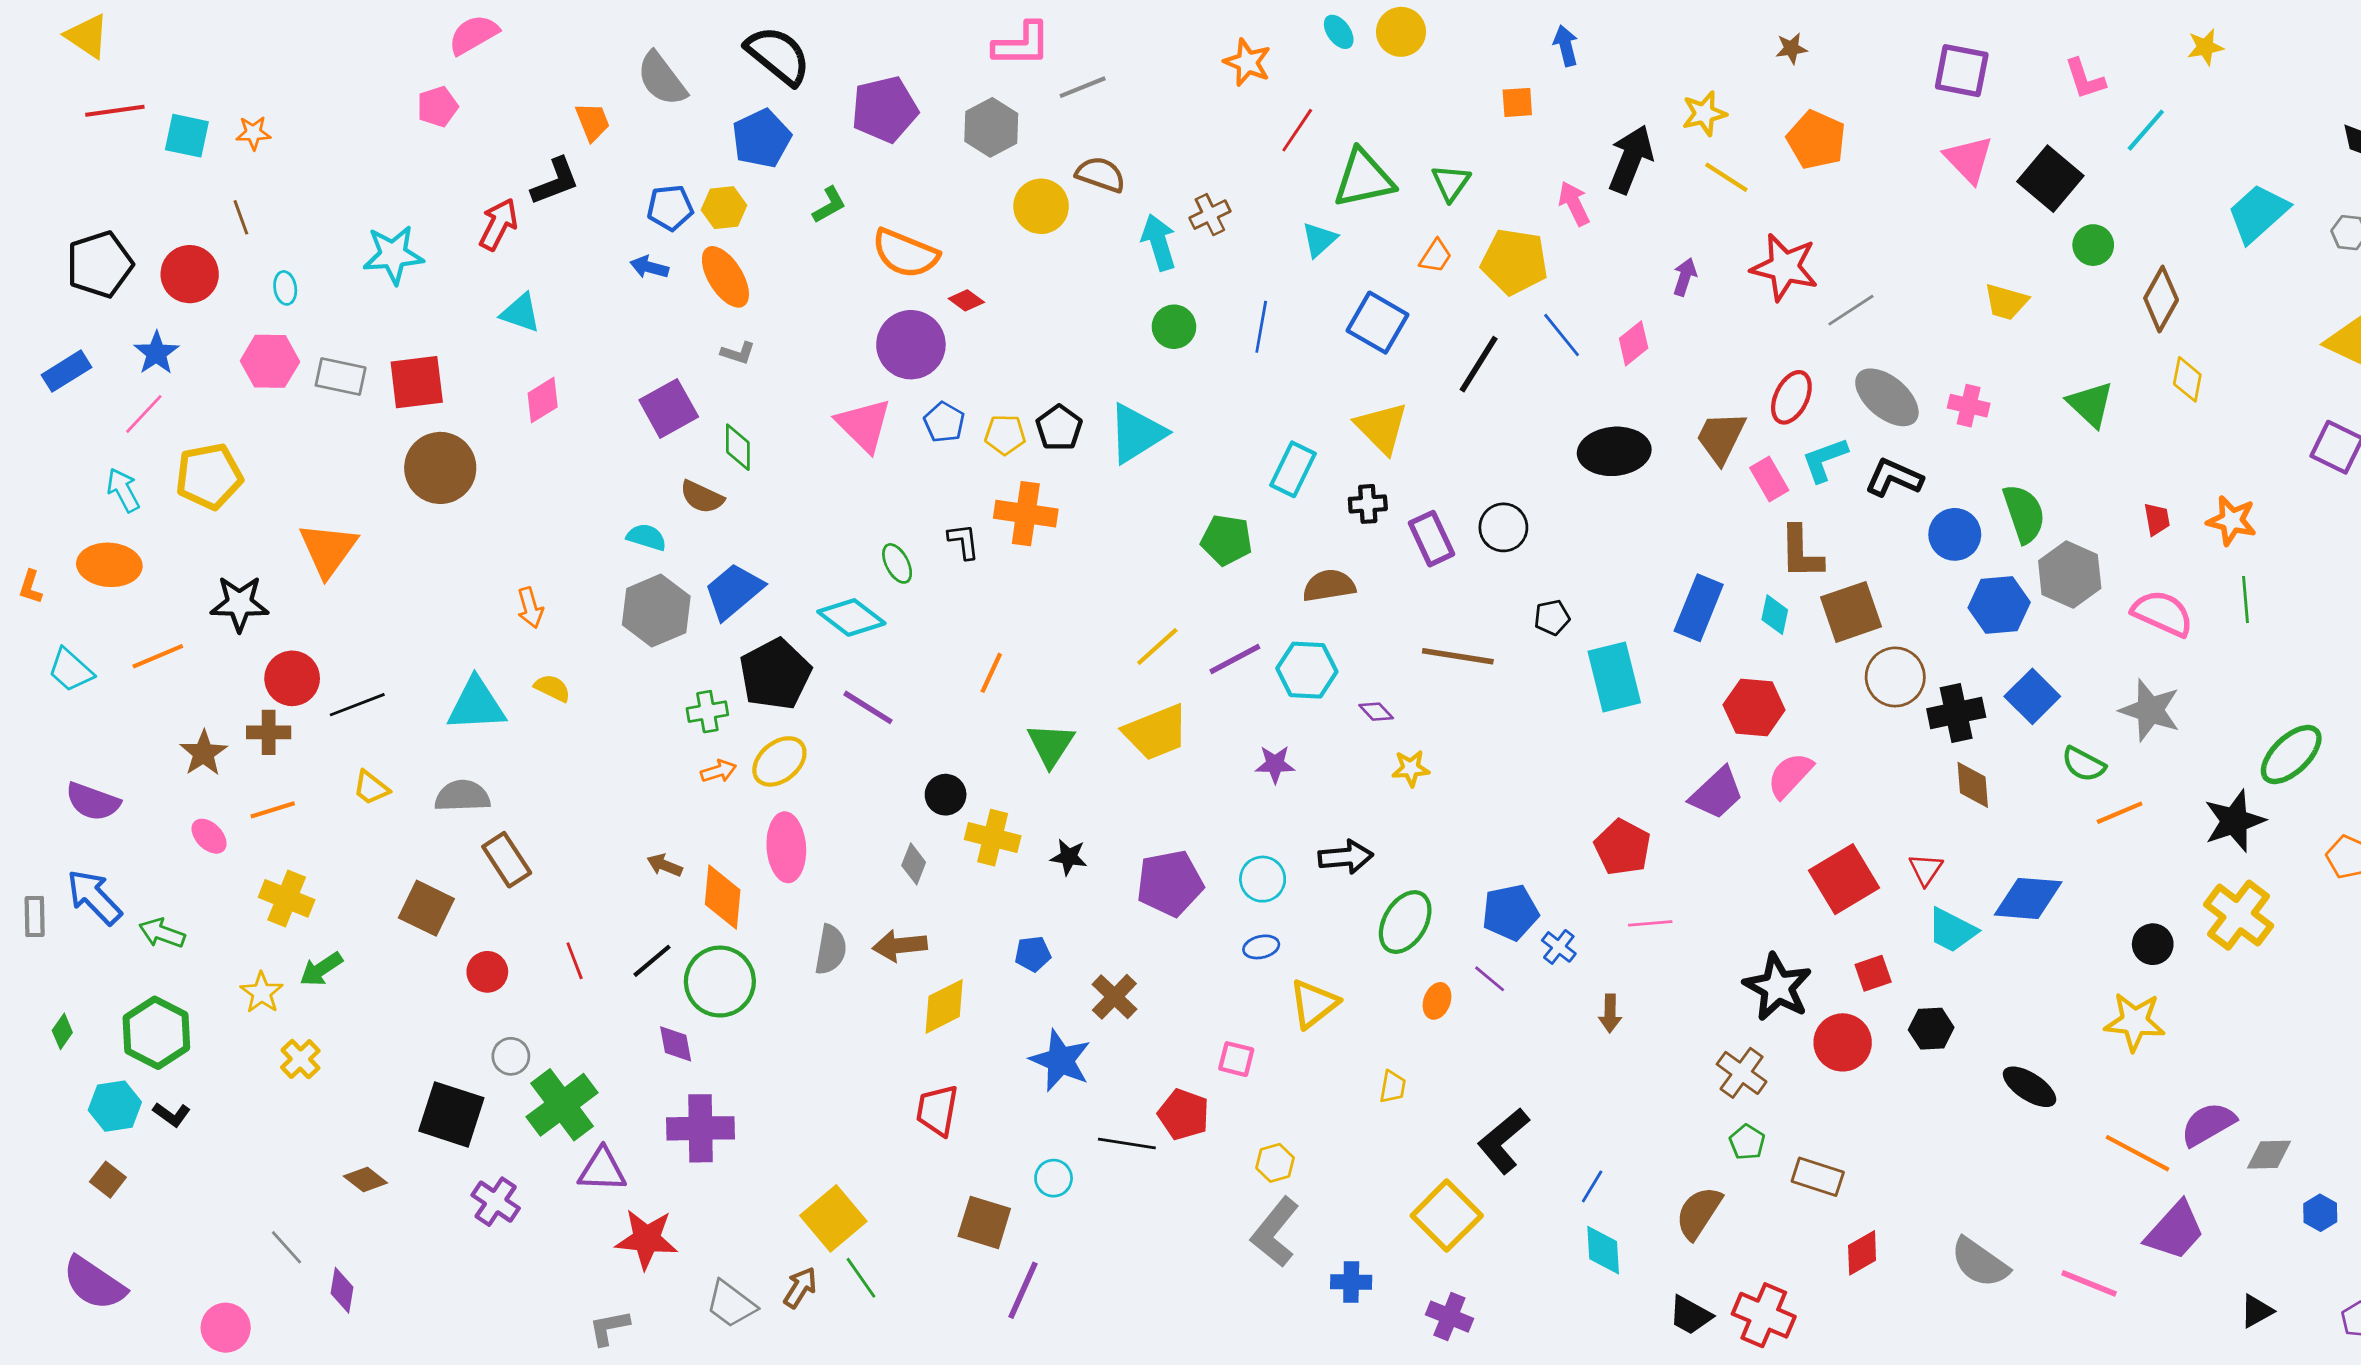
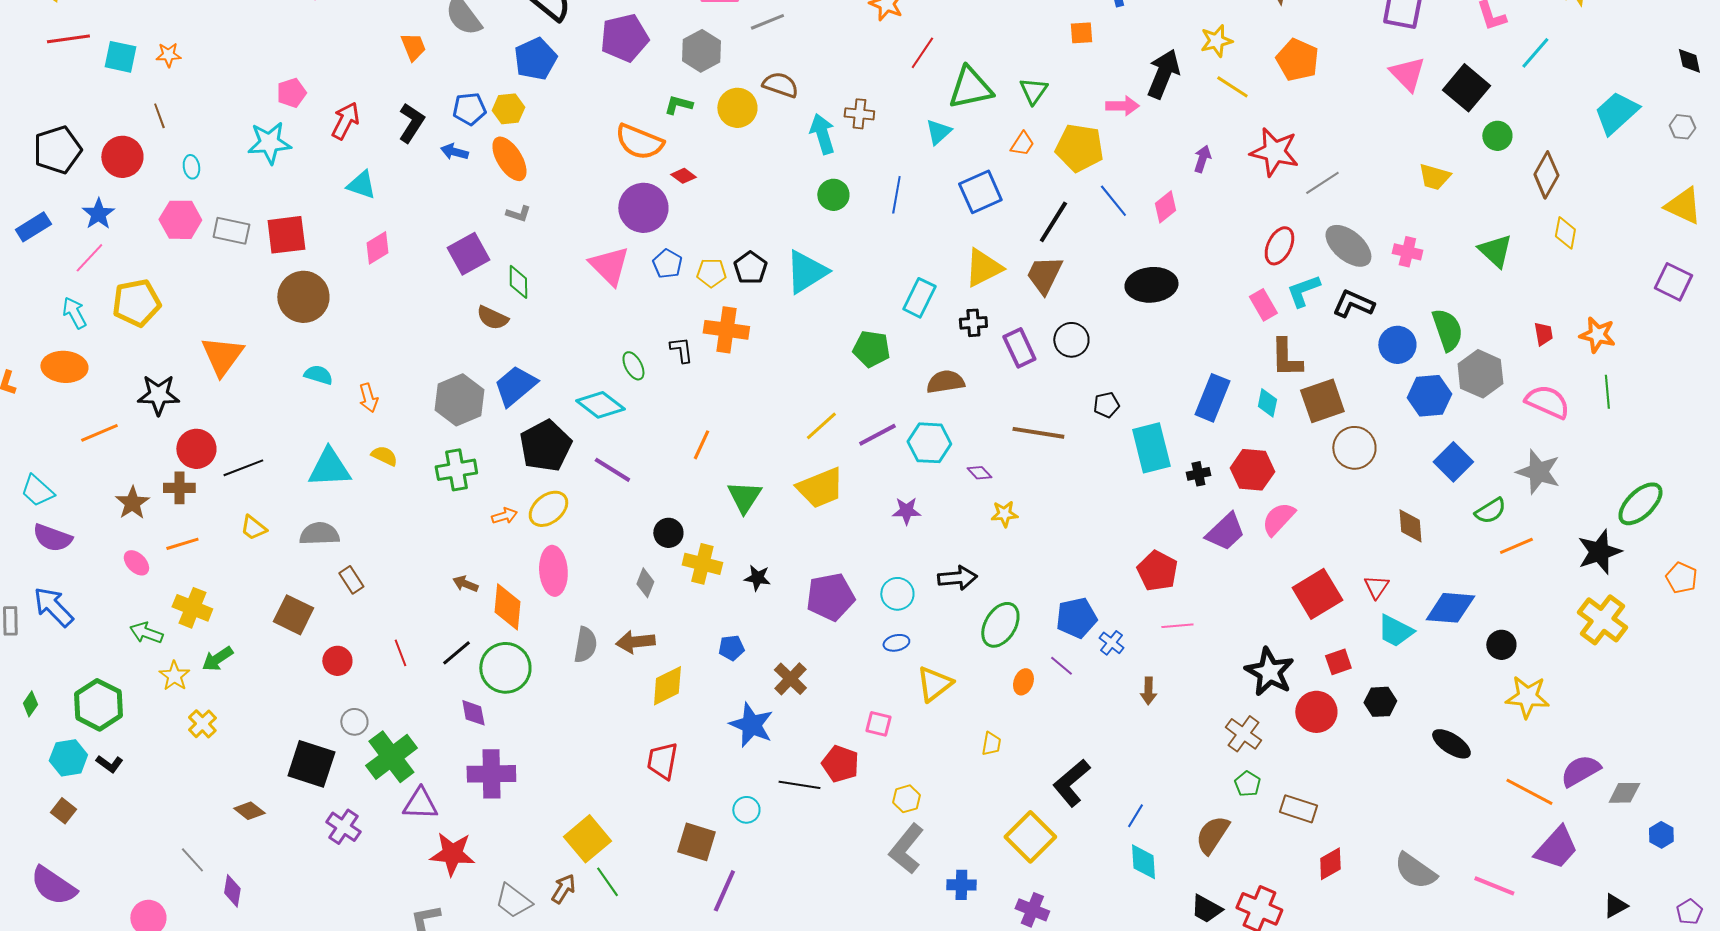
pink pentagon: (437, 107) -> (291, 93), moved
black L-shape: (555, 181) -> (411, 123), moved, turned -36
pink arrow: (1574, 204) -> (1122, 106), turned 116
green L-shape: (829, 205) -> (678, 105), moved, turned -136
brown cross: (1210, 215) -> (859, 114), turned 32
blue square: (1377, 323) -> (980, 192), turned 36
yellow triangle: (1382, 428) -> (983, 268), turned 48
brown trapezoid: (1721, 437) -> (1044, 275), moved
cyan semicircle: (647, 537) -> (318, 375), moved
cyan trapezoid: (71, 670) -> (37, 491), moved
green cross: (707, 712) -> (456, 470), moved, size x1.4
black cross: (1956, 713) -> (1198, 474), moved, size x0.6
green semicircle: (2084, 764) -> (1490, 511), turned -60
brown rectangle: (507, 860) -> (351, 580), size x0.7
green arrow: (162, 933) -> (146, 633), moved
black circle: (2153, 944) -> (1501, 645), moved

